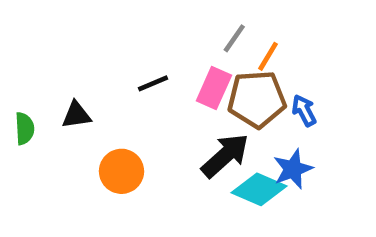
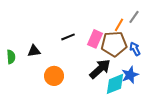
gray line: (234, 38) -> (134, 17), moved
cyan diamond: (259, 189) -> (115, 84), turned -45

